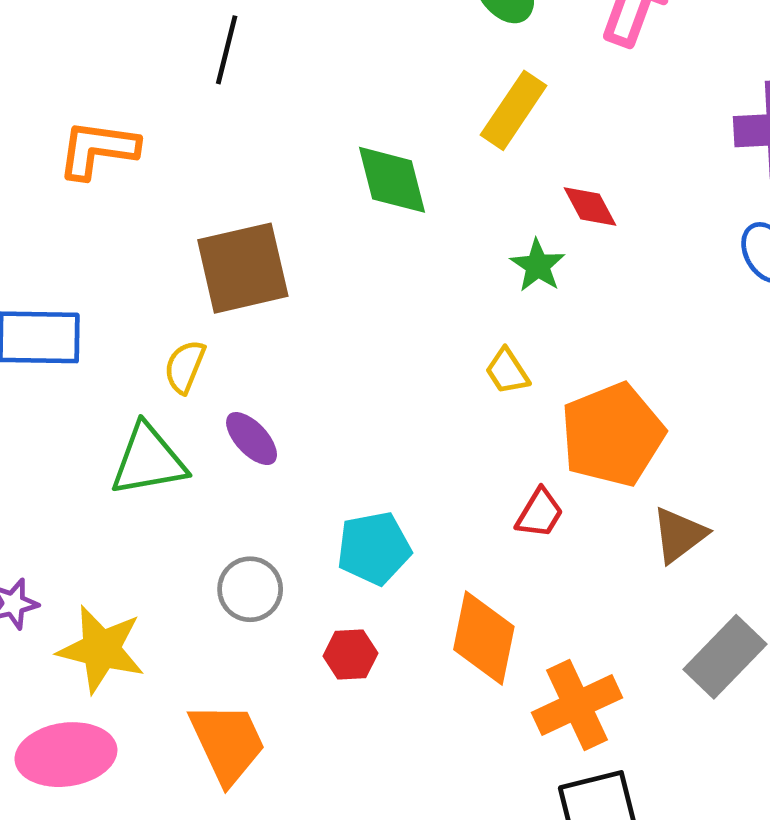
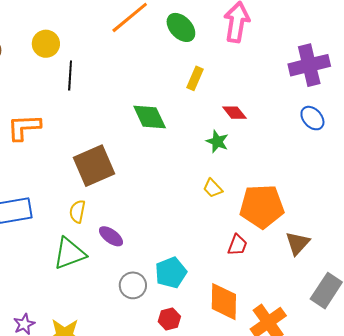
yellow rectangle: (514, 110) -> (195, 78), size x0.7
orange pentagon: (612, 435) -> (262, 206), turned 30
gray circle: (250, 589) -> (133, 285), moved

